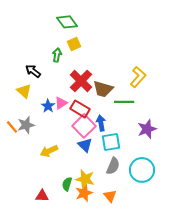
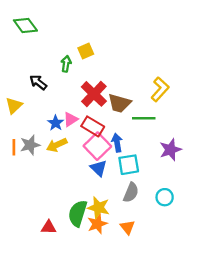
green diamond: (67, 22) -> (25, 26), moved
yellow triangle: (24, 91) -> (14, 106), moved, turned 35
orange line: (12, 127) -> (14, 147), turned 40
yellow arrow: (49, 151) -> (57, 145), moved
cyan circle: (142, 170) -> (165, 197), size x0.6
green semicircle: (67, 184) -> (78, 213), size x1.6

